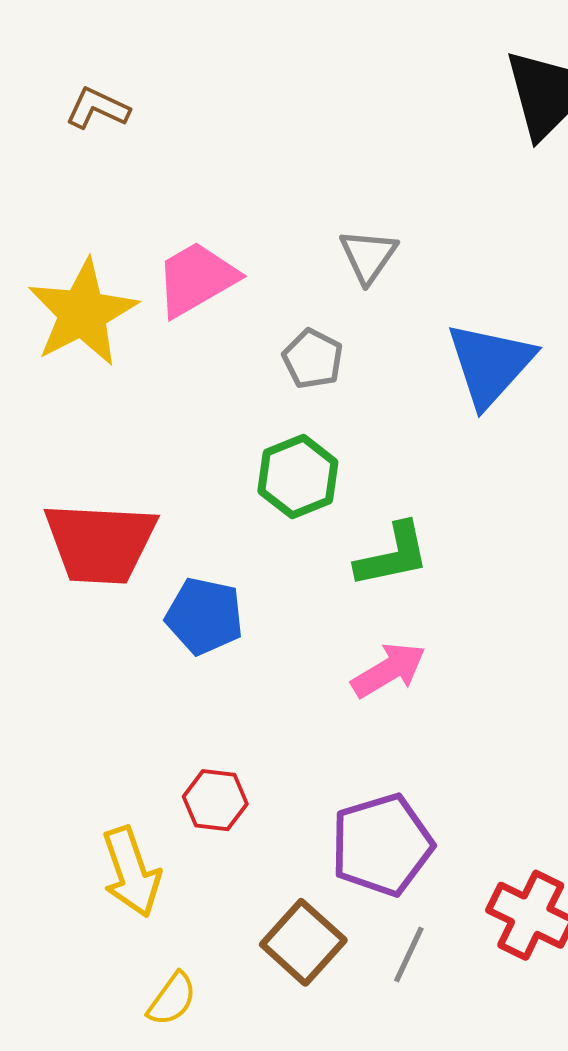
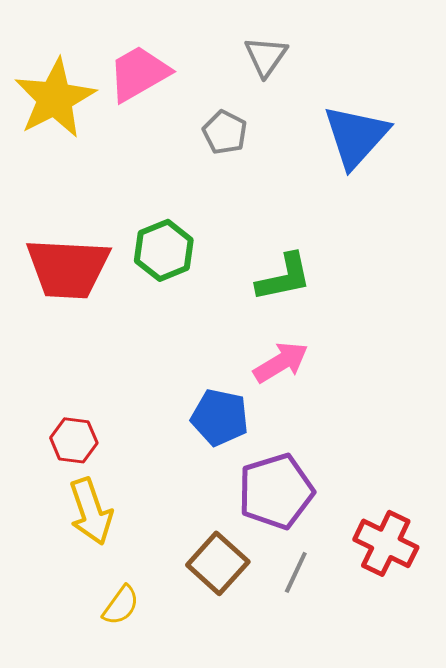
green hexagon: (298, 477) -> (164, 250), moved
blue pentagon: (204, 616) -> (220, 417), moved
red hexagon: (215, 800) -> (74, 440), moved

